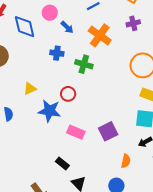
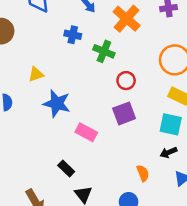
red circle: (68, 94) -> (126, 81), moved
purple square: (108, 131) -> (124, 113), moved
orange semicircle: (126, 161) -> (143, 173), turned -40

